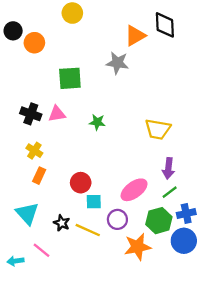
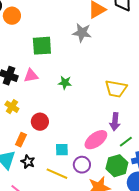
purple arrow: (168, 168) -> (115, 122), moved
orange rectangle: (39, 176) -> (21, 140), moved
red circle: (81, 183) -> (40, 122), moved
black star: (62, 223) -> (28, 162), moved

